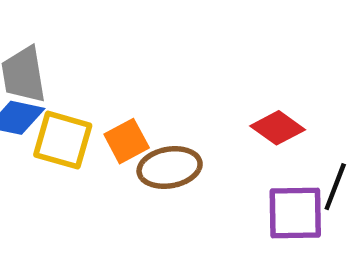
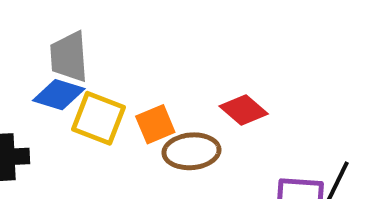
red diamond: (278, 128) -> (244, 110), moved

